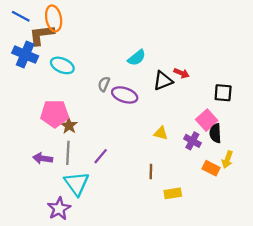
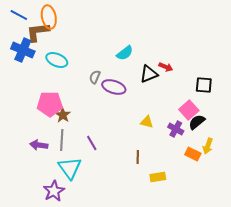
black semicircle: (215, 133) -> (197, 122), turned 54
purple line: (101, 156) -> (92, 143), turned -70

